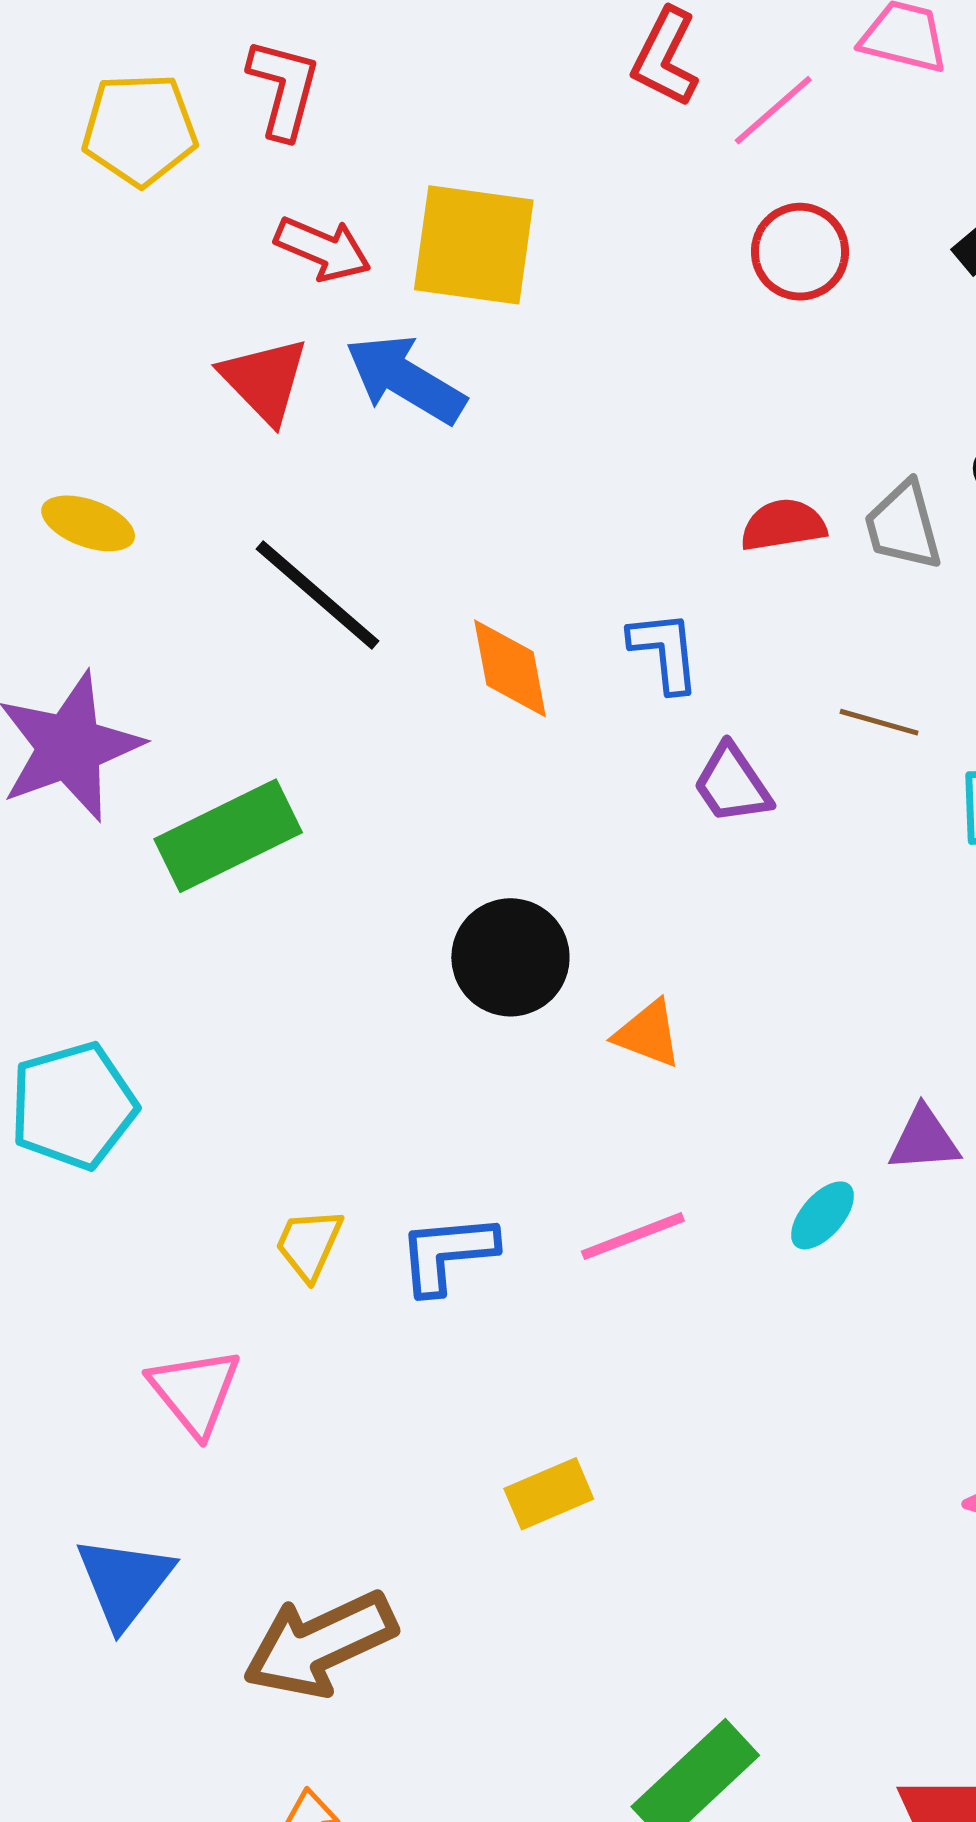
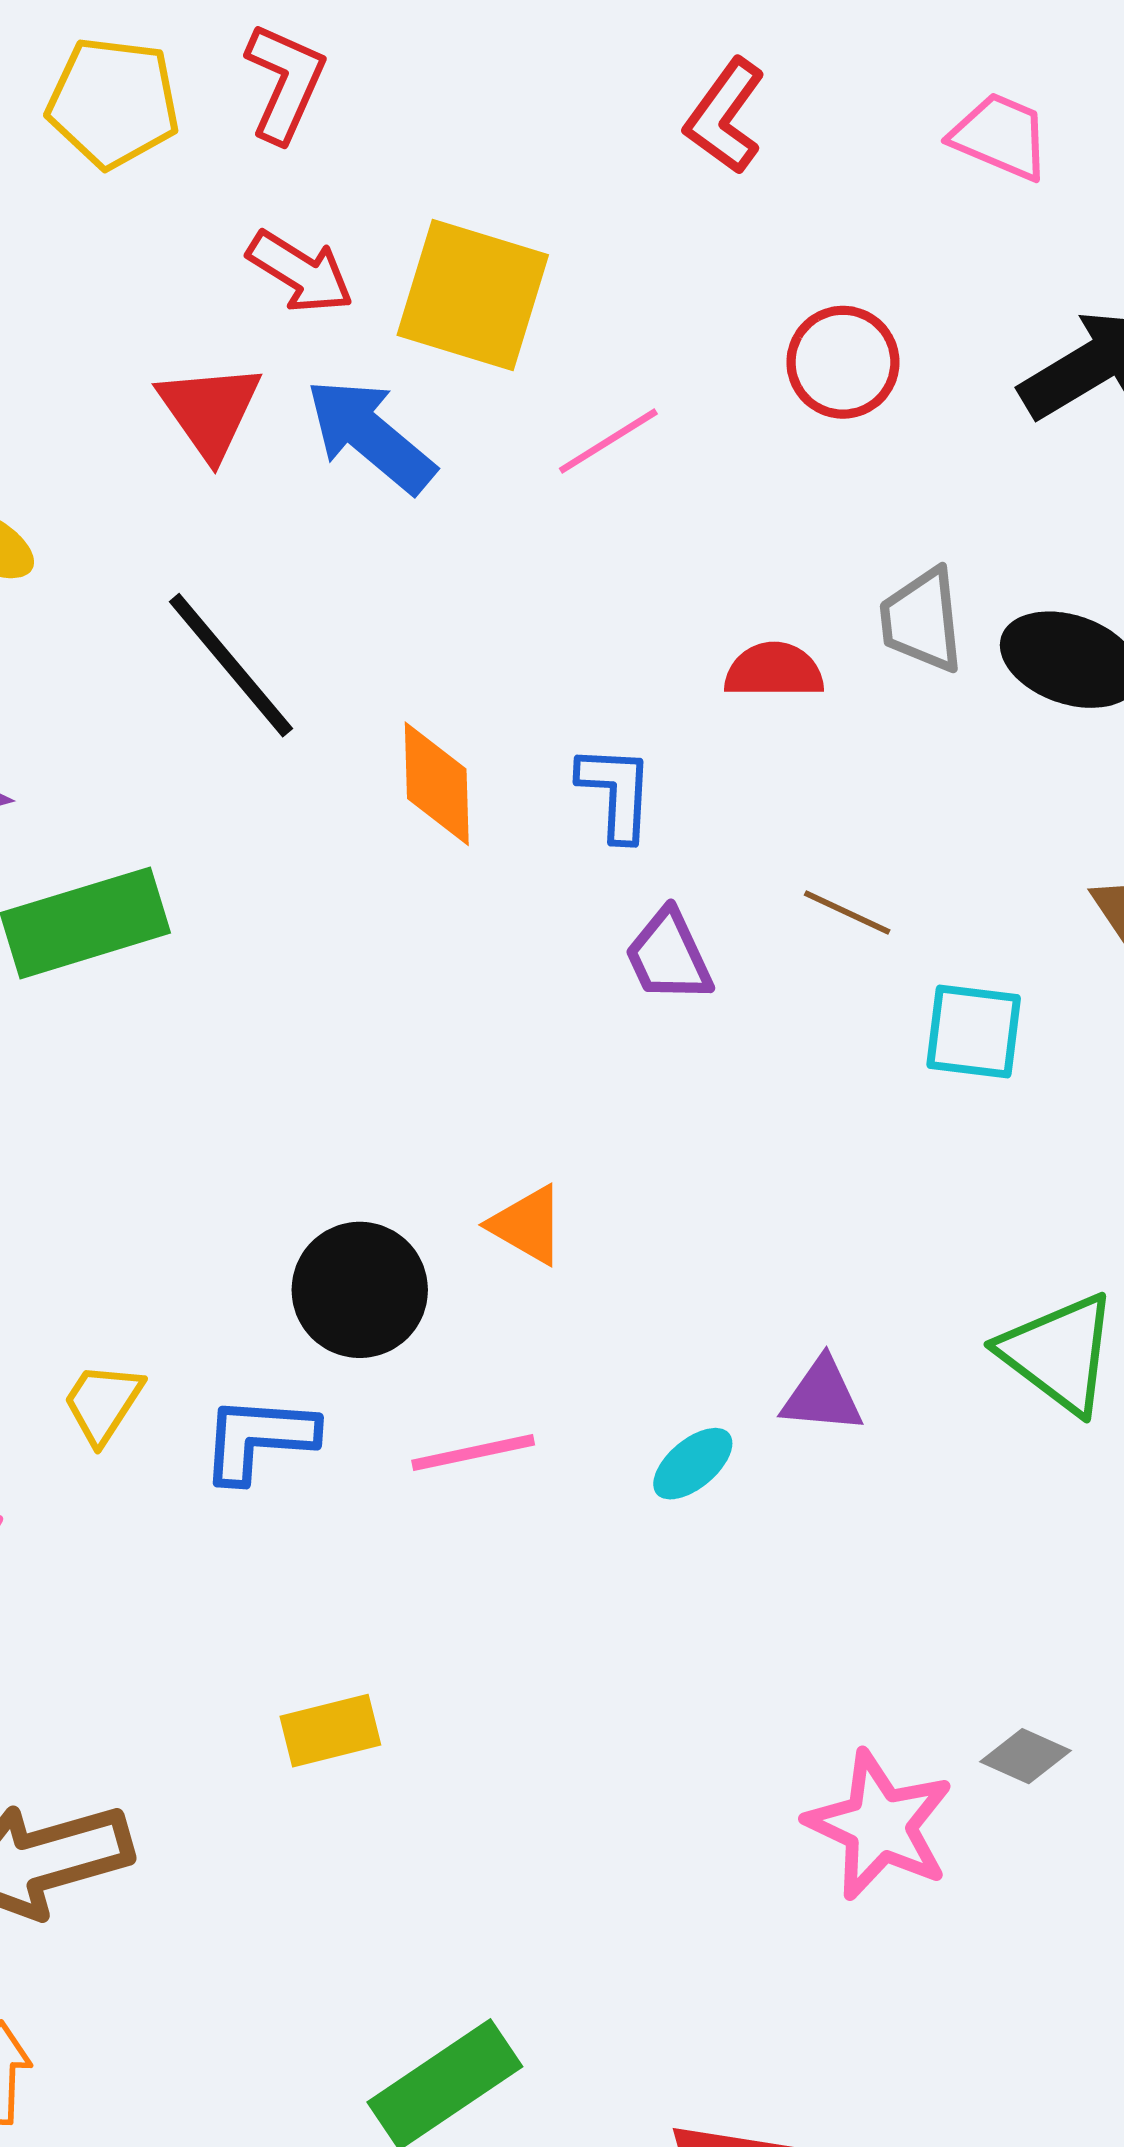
pink line: (773, 110) -> (608, 441), moved
gray trapezoid: (903, 526) -> (922, 620), moved
black circle: (510, 957) -> (360, 1290), moved

